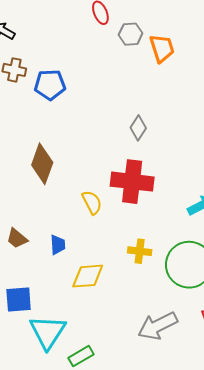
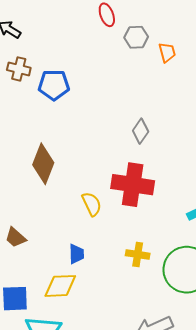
orange trapezoid: (162, 48) -> (167, 52), size x0.7
blue trapezoid: (58, 245) -> (77, 254), moved
yellow diamond: (88, 276) -> (60, 286), moved

